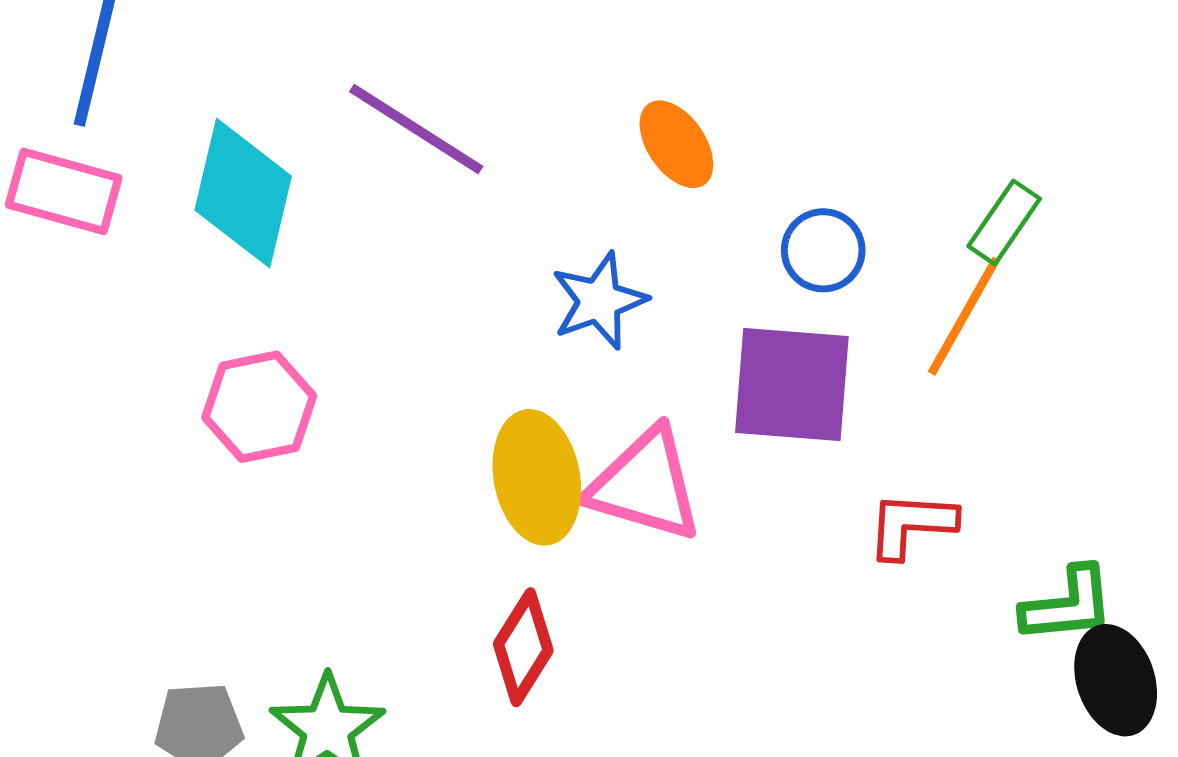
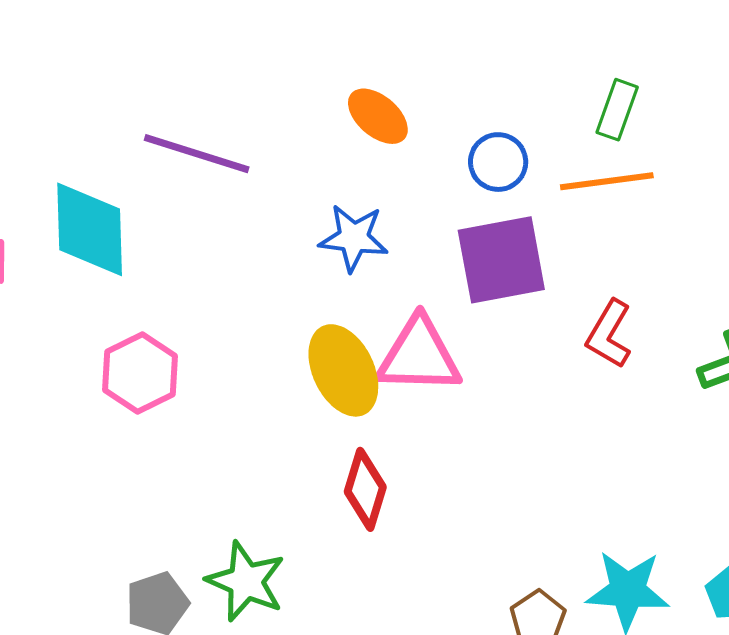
blue star: (599, 301) -> (354, 238), turned -30
orange line: (964, 316) -> (607, 181), turned 68
red L-shape: (911, 525) -> (609, 334), turned -48

